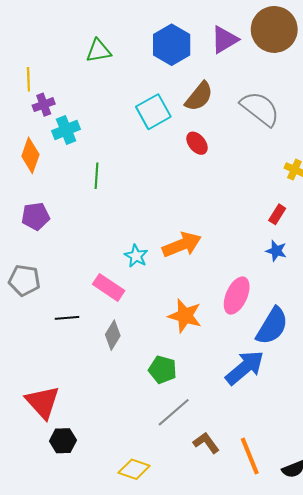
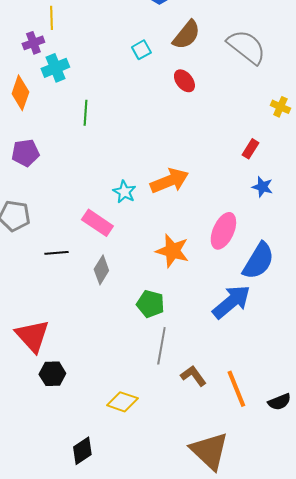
yellow line: (28, 79) -> (51, 18), moved
cyan square: (153, 112) -> (141, 50), size x0.6
red rectangle: (277, 214) -> (250, 149), moved
gray line: (174, 412) -> (161, 346), turned -39

